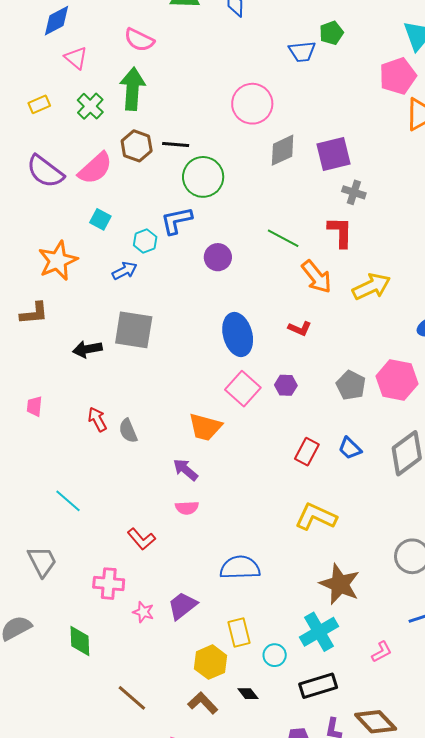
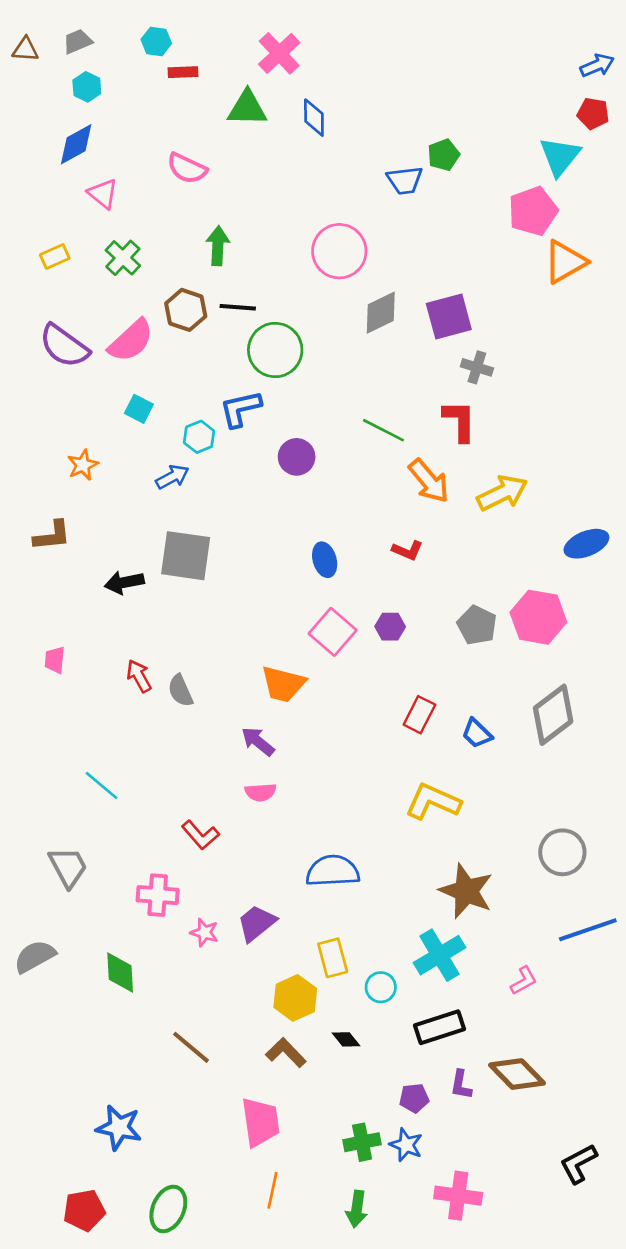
green arrow: (132, 89) -> (218, 246), moved, size x0.7
orange star: (58, 261) -> (83, 465), size x0.6
blue ellipse: (238, 335) -> (325, 560), size x0.6
blue trapezoid: (350, 448) -> (477, 733), moved

